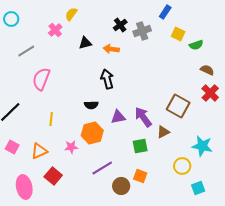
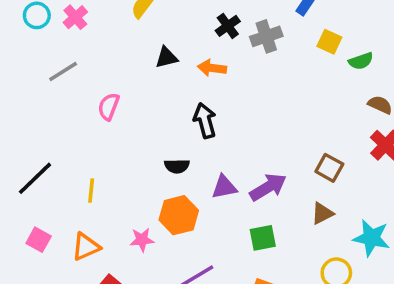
pink cross: (55, 30) -> (75, 17), moved
pink semicircle: (41, 79) -> (109, 107), moved, size x0.7
brown square: (178, 106) -> (329, 168), size x0.7
purple arrow: (143, 117) -> (268, 187), turned 95
yellow line: (51, 119) -> (91, 191), moved
brown triangle: (163, 132) -> (322, 213), moved

